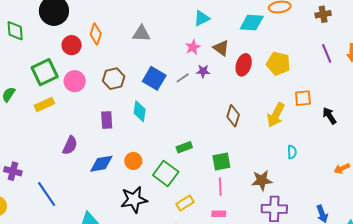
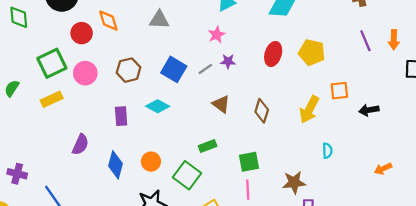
orange diamond: (96, 34) -> (108, 21), turned -35
brown triangle: (221, 48) -> (221, 104), moved
cyan diamond: (140, 111) -> (158, 106), turned -70
black arrow: (329, 116) -> (369, 110), turned -66
blue diamond: (101, 164) -> (115, 165), turned -65

